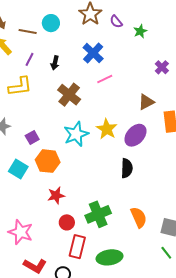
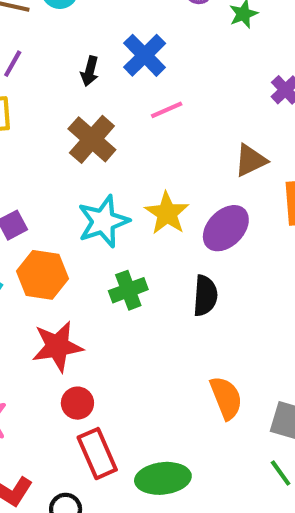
black arrow: (55, 63) -> (90, 71), moved
red star: (56, 195) -> (57, 346), size x1.4
green cross: (98, 214) -> (128, 290), moved, size x0.7
red rectangle: (77, 247) -> (97, 454), turned -40

